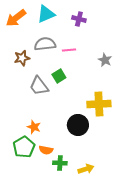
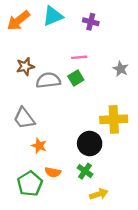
gray semicircle: (45, 44) -> (48, 80), moved
green square: (59, 76) -> (76, 78), moved
gray trapezoid: (39, 86) -> (24, 118), moved
green pentagon: (24, 147) -> (30, 184), moved
green cross: (60, 163) -> (85, 171), moved, turned 32

